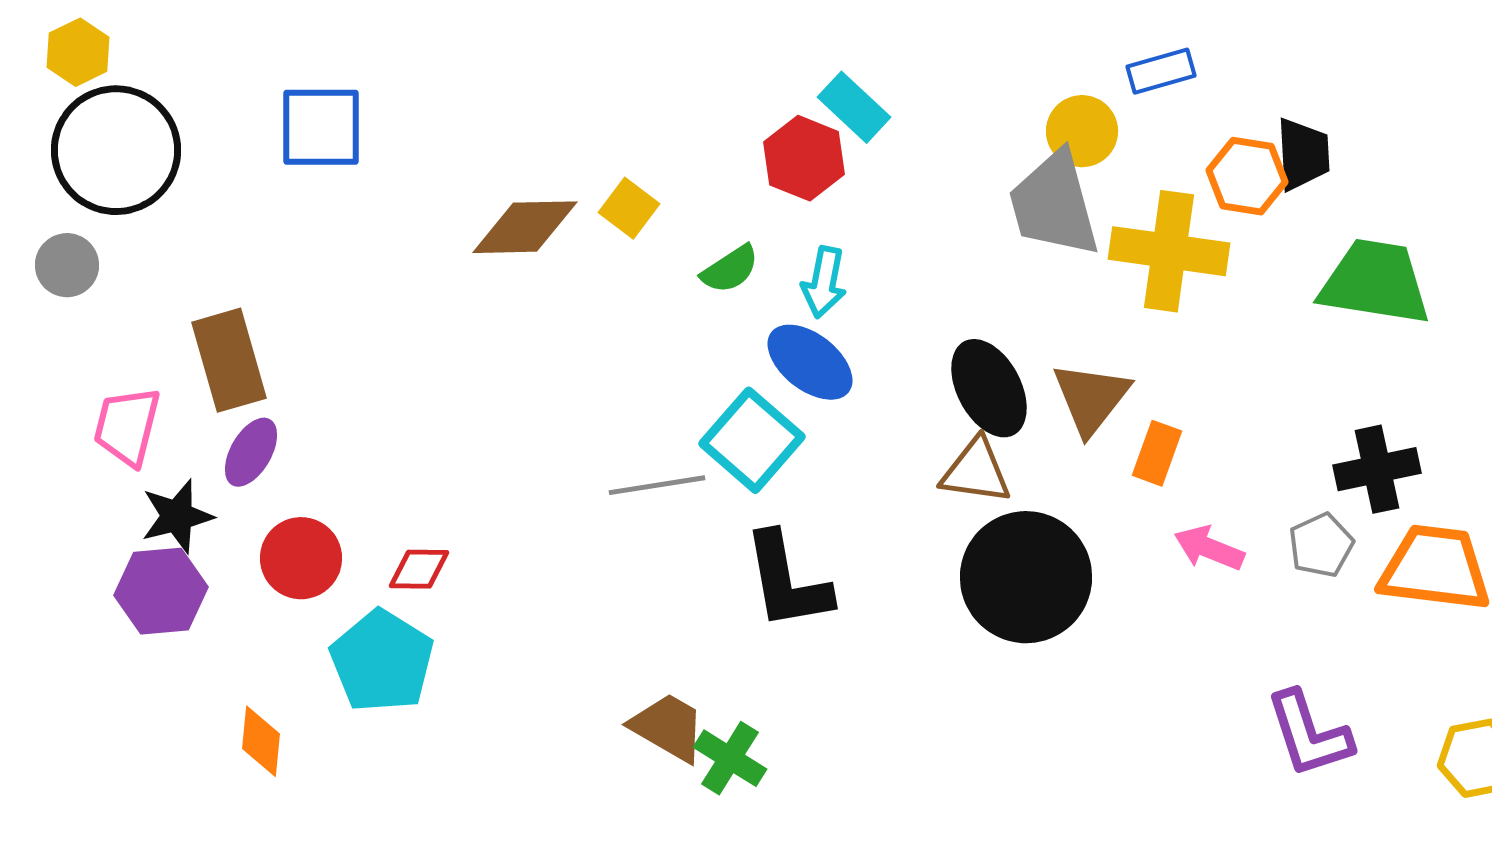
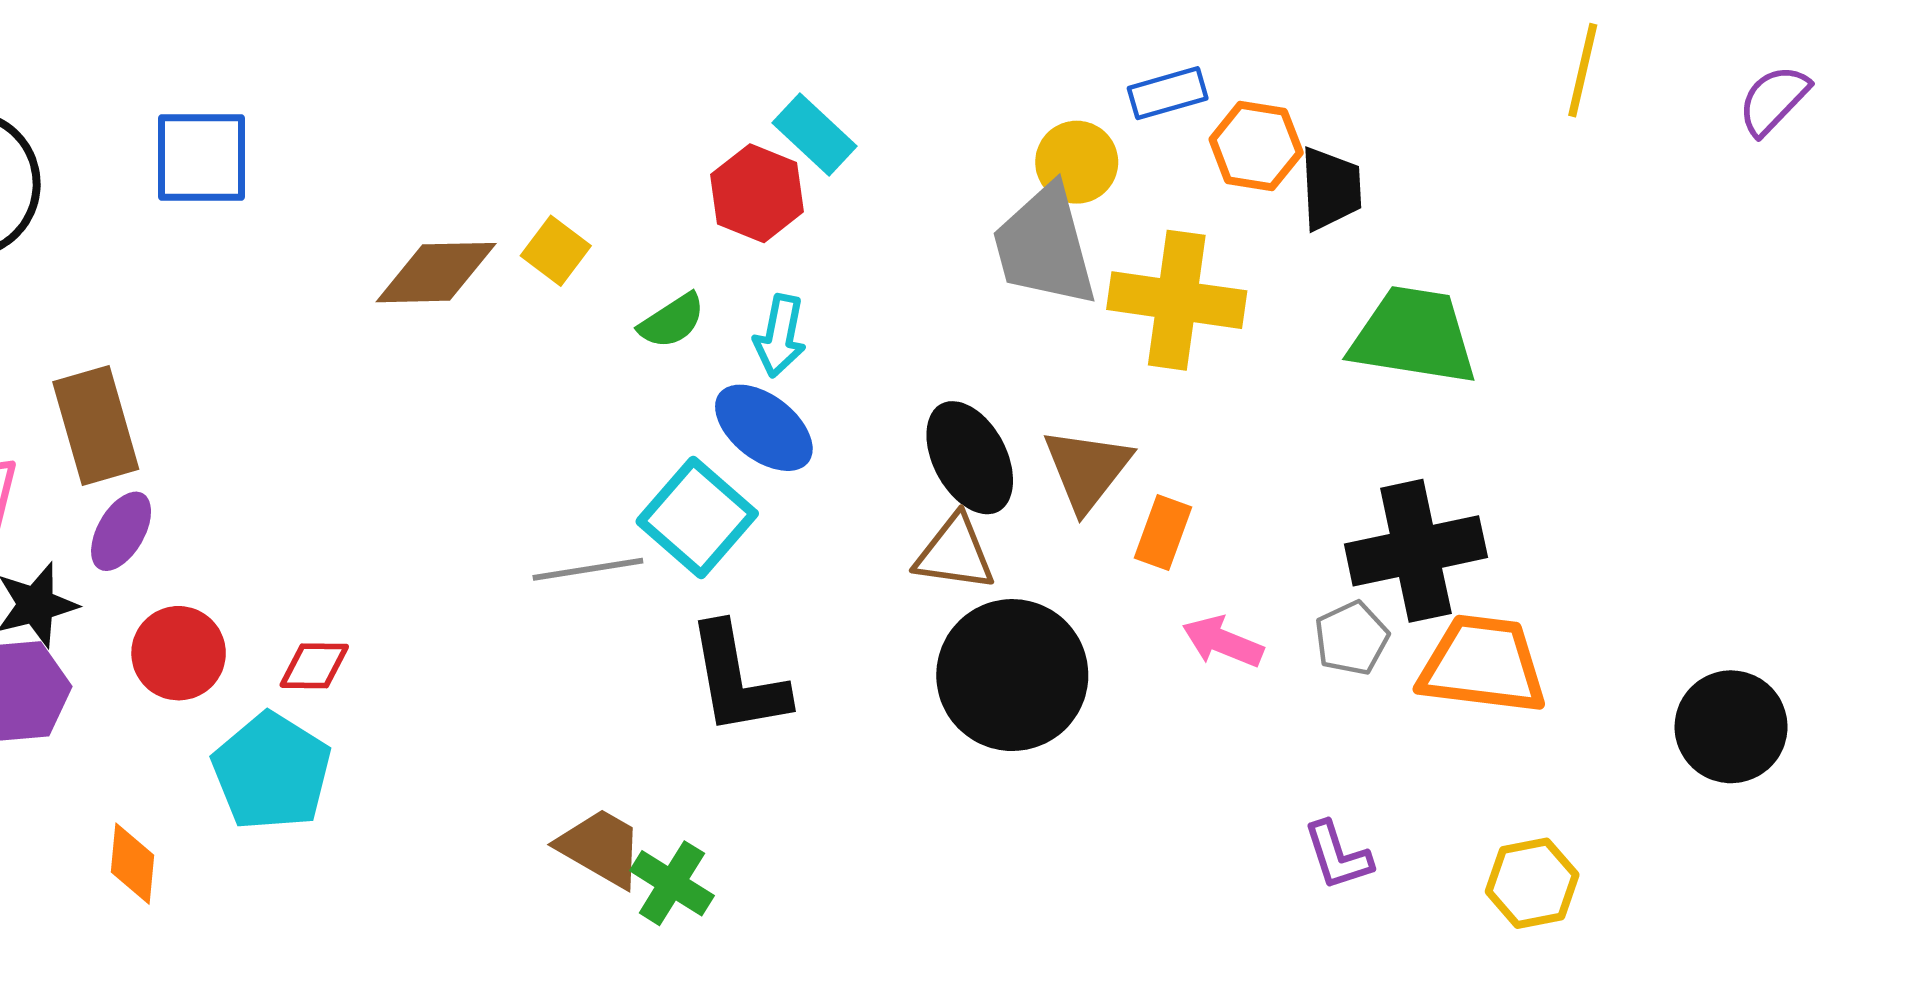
orange hexagon: (1247, 176) -> (1256, 146), moved
black cross: (1377, 469) -> (1416, 551), size x1.4
purple L-shape: (1309, 734) -> (1338, 856), size x0.7

